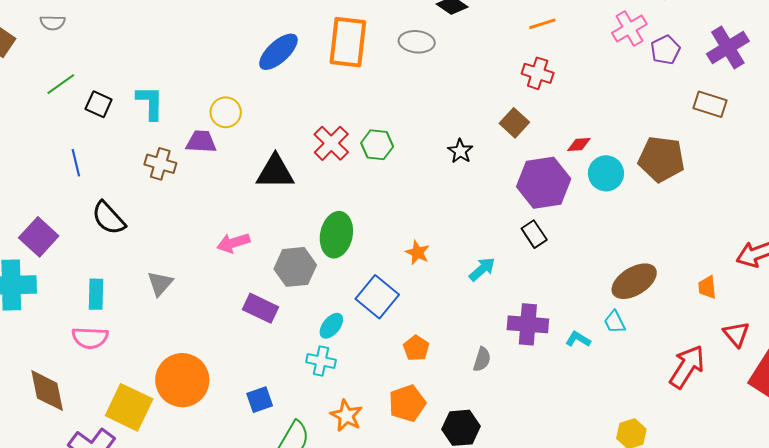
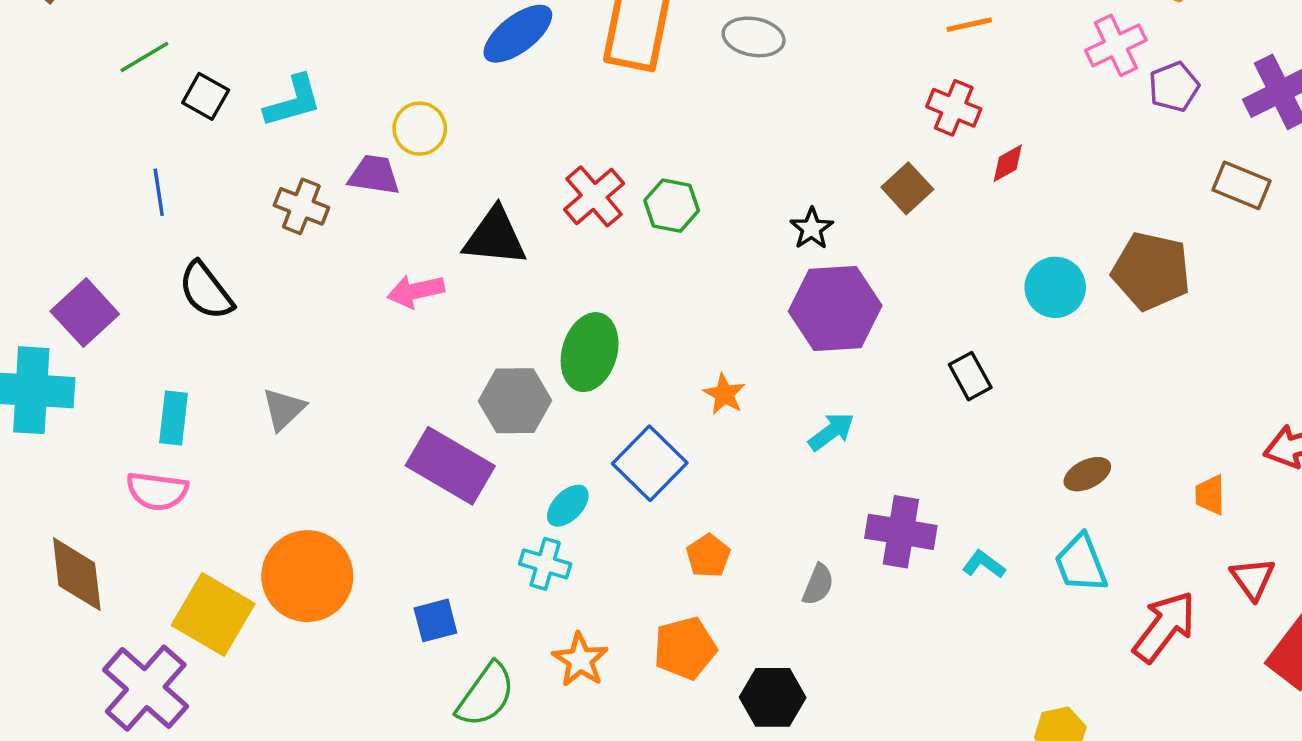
cyan L-shape: (150, 103) -> (293, 101), turned 69
red diamond: (579, 144) -> (1008, 163), moved, turned -30
purple hexagon: (544, 183) -> (835, 308), moved
black rectangle: (534, 234) -> (970, 376), moved
pink arrow: (233, 243) -> (416, 291), moved
brown ellipse: (634, 281) -> (1087, 474), size x0.6
purple rectangle: (261, 308) -> (450, 466), size x1.4
cyan trapezoid: (615, 322) -> (1081, 563), moved, size x1.5

